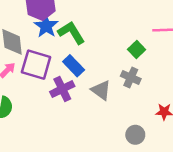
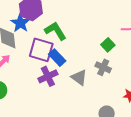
blue star: (46, 26) -> (20, 23), moved
purple square: (36, 65) -> (41, 50), moved

